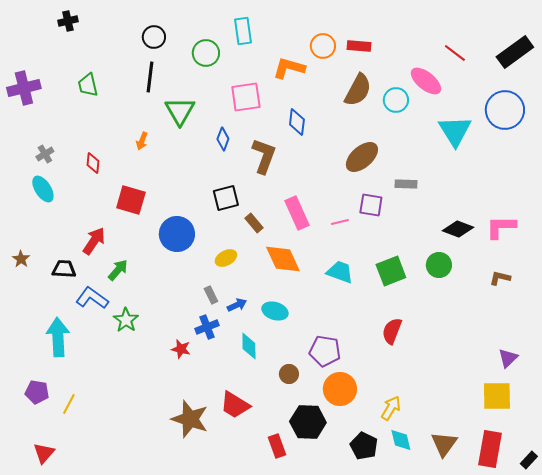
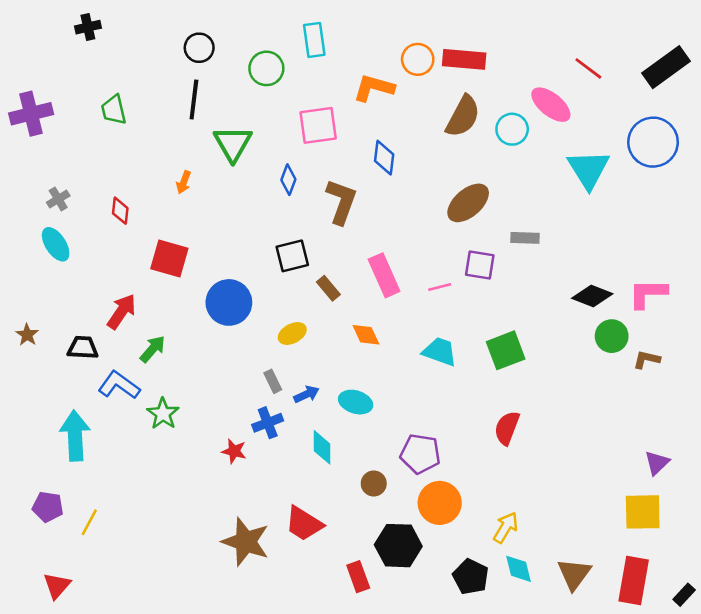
red rectangle: (359, 46) -> (464, 59), size x1.4
orange diamond: (283, 259) -> (366, 335), size x0.6
green circle: (439, 265) -> (612, 336), moved

